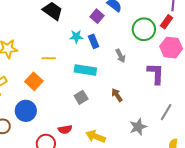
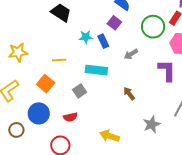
purple square: (97, 16) -> (114, 23), moved
gray arrow: (121, 56) -> (131, 54), turned 88
gray square: (81, 97) -> (80, 91), moved
red semicircle: (65, 129) -> (70, 117), moved

